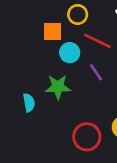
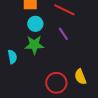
cyan circle: (70, 53) -> (35, 24), moved

